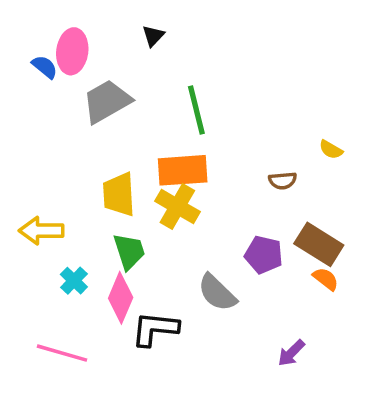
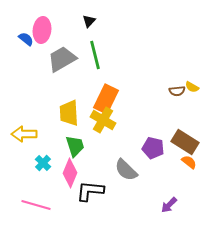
green line: (196, 110) -> (95, 55), moved
orange rectangle: (183, 170) -> (106, 99), turned -60
brown semicircle: (283, 181) -> (177, 91), moved

